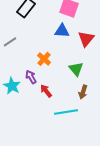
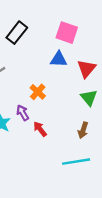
green triangle: (76, 69) -> (89, 98), moved
cyan line: (66, 112) -> (76, 162), moved

